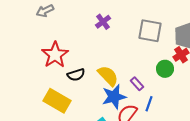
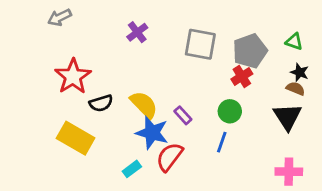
green circle: (165, 69) -> (230, 111), moved
blue star: (114, 97) -> (152, 133), turned 30
blue line: (149, 104) -> (222, 142), moved

